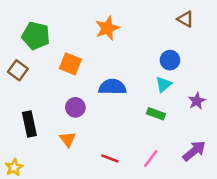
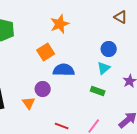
orange square: (70, 64) -> (46, 52), moved, turned 36
purple circle: (75, 107) -> (43, 89), moved
orange triangle: (68, 139) -> (29, 103), moved

